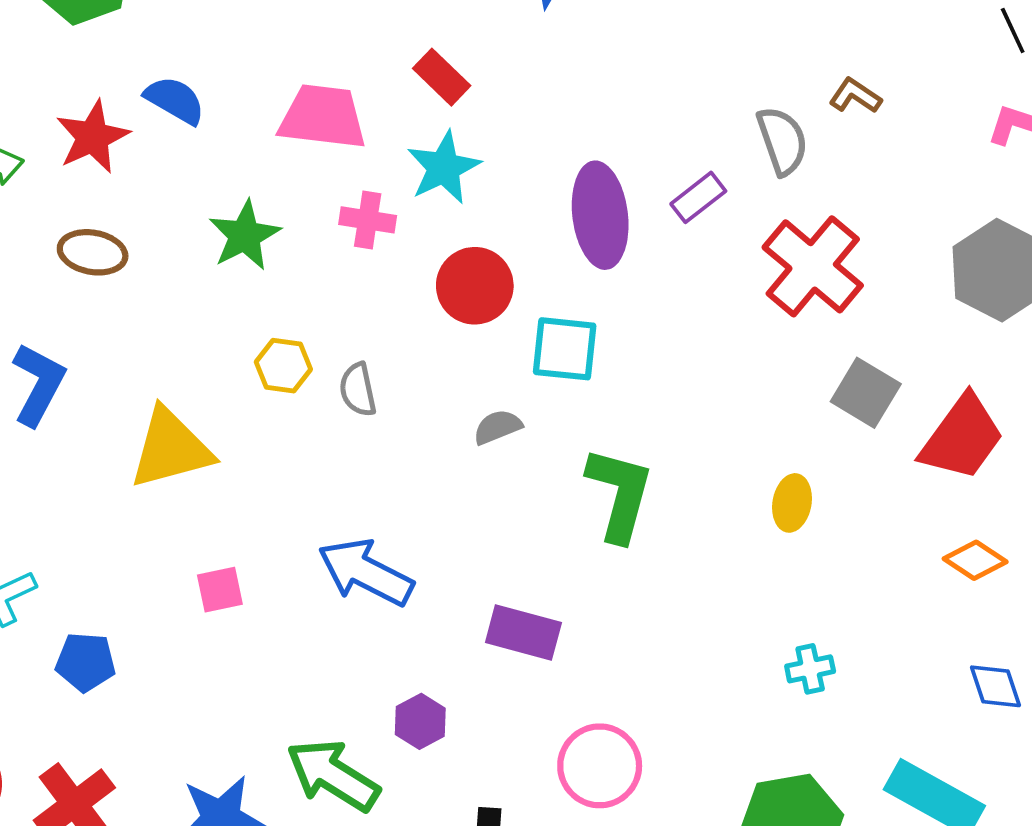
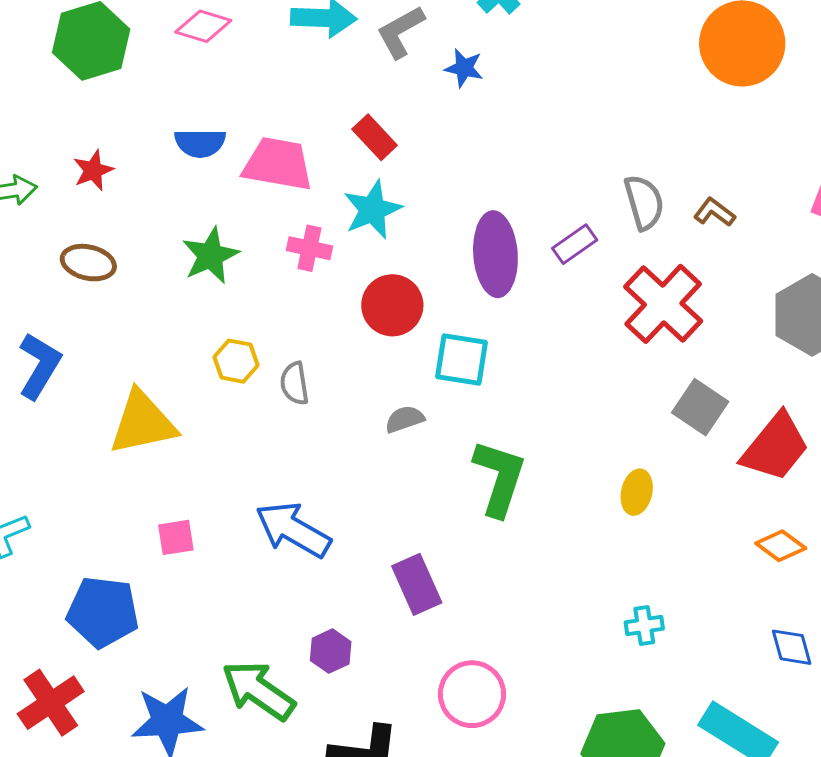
brown L-shape: (855, 96) -> (714, 212), moved
blue semicircle: (175, 100) -> (200, 143), moved, turned 147
red star: (93, 137) -> (93, 170), size x0.7
purple rectangle: (523, 633) -> (417, 584), turned 48
blue pentagon: (86, 662) -> (103, 612), moved, size x1.5

